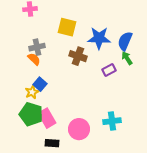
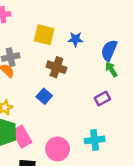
blue star: (99, 38) -> (75, 39), moved, size x0.6
purple rectangle: (109, 70) -> (102, 99), moved
blue square: (40, 84) -> (44, 96), moved

